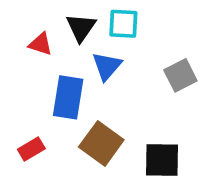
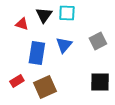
blue triangle: (107, 66) -> (64, 45), moved
brown square: (101, 143) -> (45, 87), moved, turned 30
black square: (162, 160) -> (100, 82), moved

